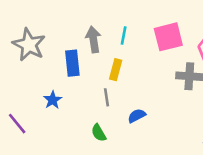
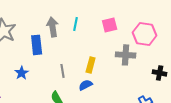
pink square: (168, 37) -> (110, 25), size x0.7
yellow rectangle: (116, 70) -> (91, 65), moved

